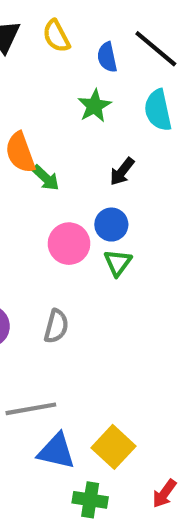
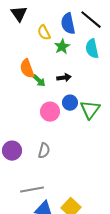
yellow semicircle: (56, 36) -> (44, 33), moved
blue semicircle: (107, 57) -> (68, 24), size x1.5
black arrow: (122, 172) -> (64, 78), moved, turned -136
green triangle: (118, 263) -> (90, 110), moved, size x1.5

